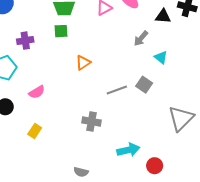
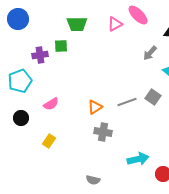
green square: (61, 31) -> (61, 46), moved
orange triangle: (83, 63) -> (95, 107), moved

